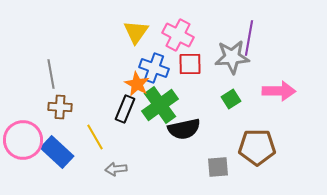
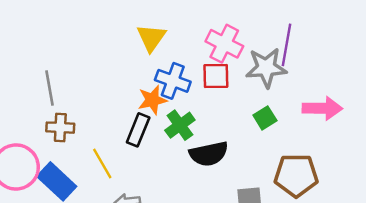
pink cross: (178, 35) -> (224, 44), moved
orange star: (137, 84) -> (152, 100), turned 30
green cross: (160, 105) -> (180, 125), size x0.7

